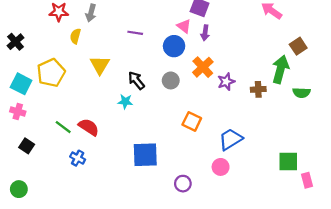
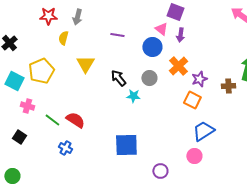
cyan star: (125, 102) -> (133, 96), moved
pink cross: (18, 112) -> (27, 106), moved
orange square: (192, 121) -> (192, 100), moved

